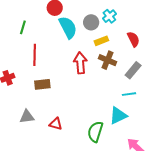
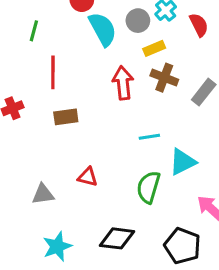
red semicircle: (133, 39) -> (199, 25), moved
cyan line: (129, 94) -> (149, 137), moved
gray triangle: (27, 117) -> (43, 194), moved

